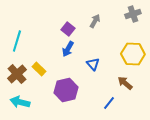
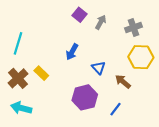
gray cross: (133, 14) -> (134, 27), moved
purple square: (68, 29) -> (79, 15), moved
brown arrow: (125, 83) -> (123, 82), moved
purple hexagon: (66, 90) -> (85, 97), moved

